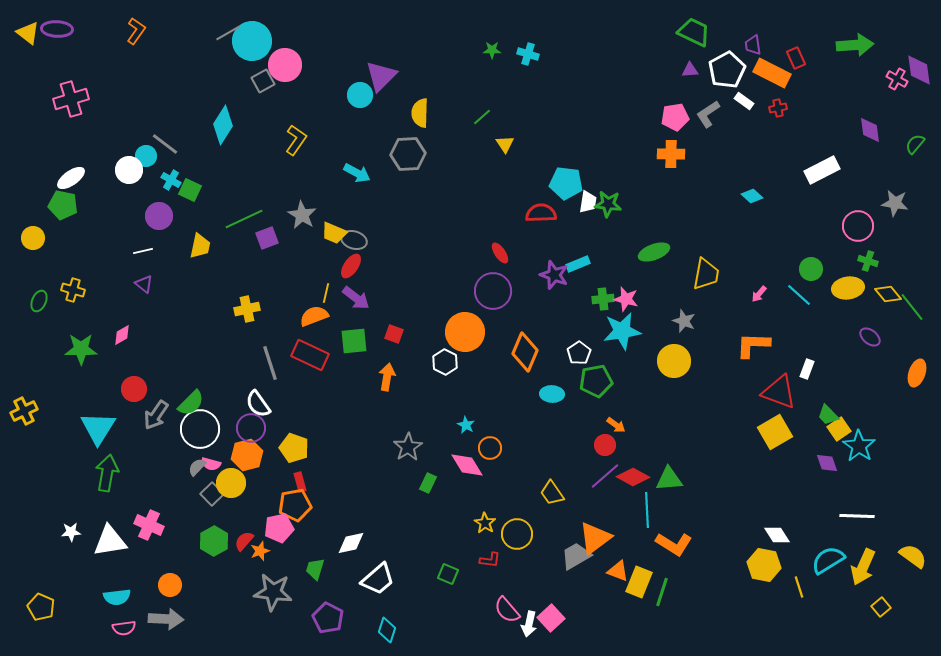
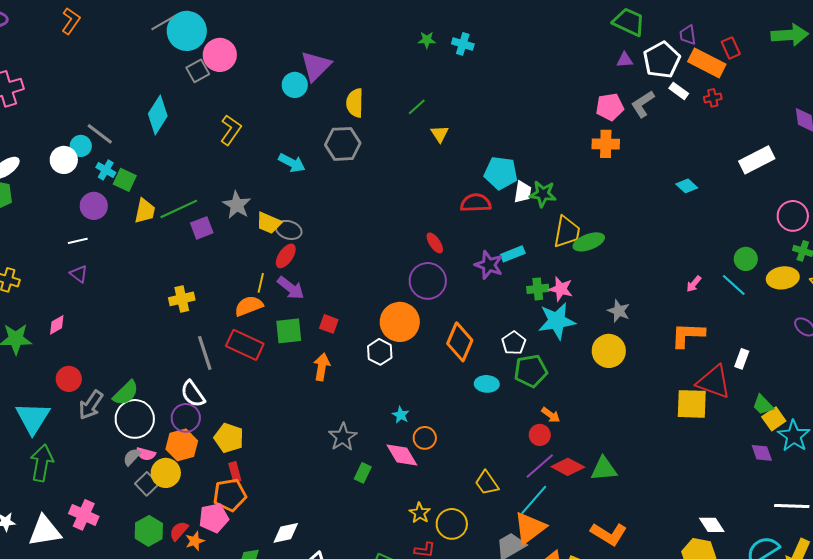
yellow trapezoid: (200, 246) -> (145, 211), moved
yellow trapezoid: (706, 274) -> (567, 232), moved
yellow square: (775, 432) -> (692, 404), moved, turned 32
cyan line: (647, 510) -> (534, 500), moved, turned 44

